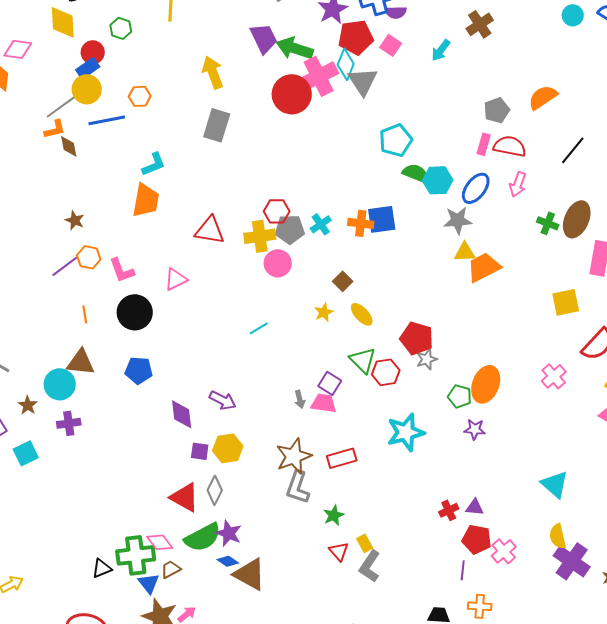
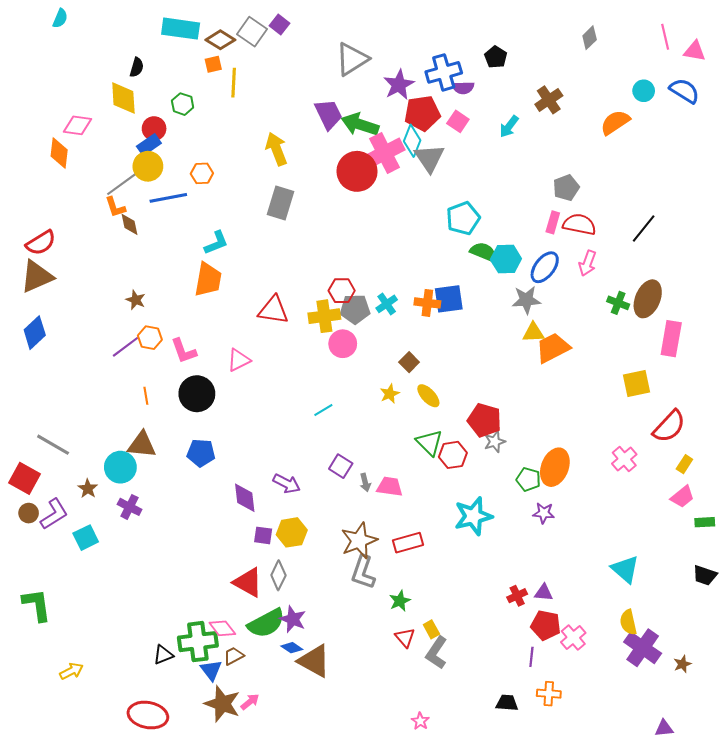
orange semicircle: (543, 97) -> (615, 122), moved
orange L-shape: (55, 129) -> (115, 207), turned 85
purple square: (330, 383) -> (341, 466), moved
purple cross: (69, 423) -> (130, 507), turned 35

